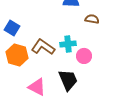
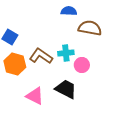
brown semicircle: (92, 19) -> (90, 28), size x1.6
black trapezoid: (68, 80) -> (66, 89), turned -40

